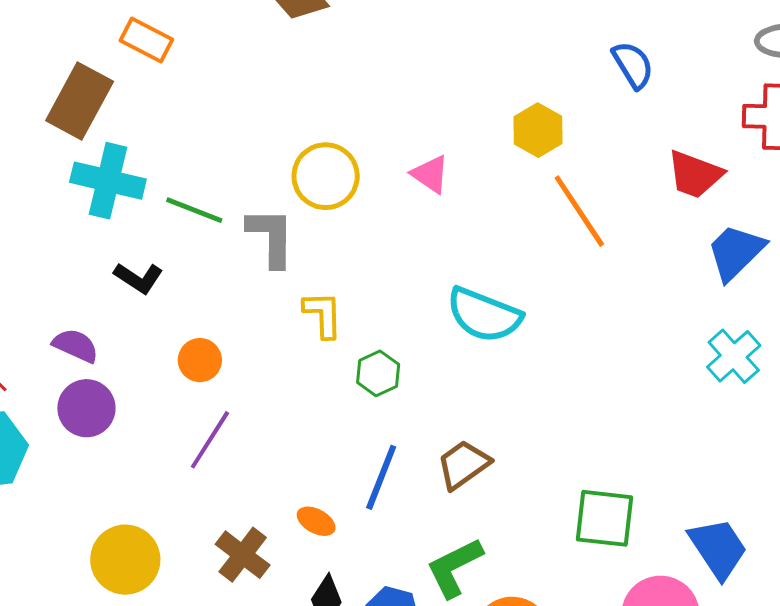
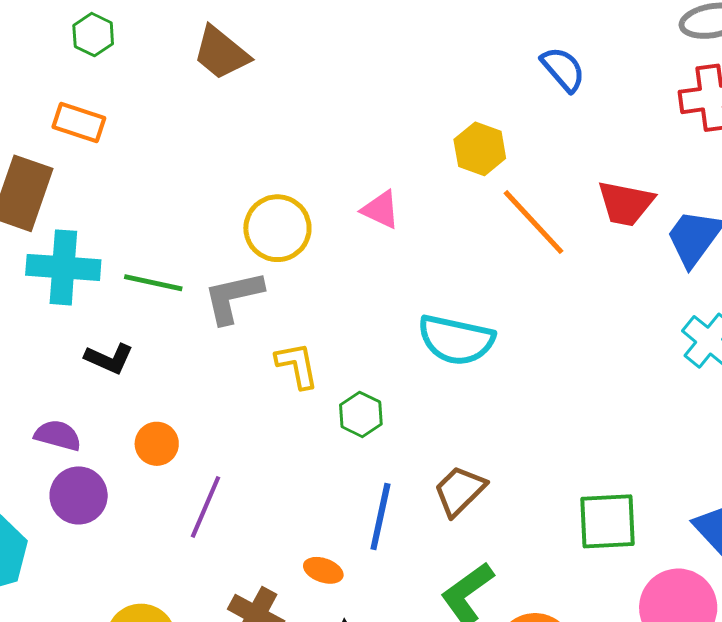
red trapezoid: (695, 174) -> (626, 203), moved
gray L-shape: (271, 237) -> (233, 297), turned -94
orange circle: (200, 360) -> (157, 444), moved

